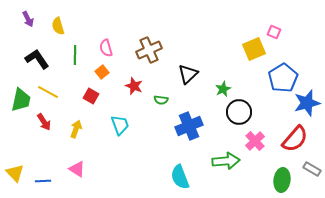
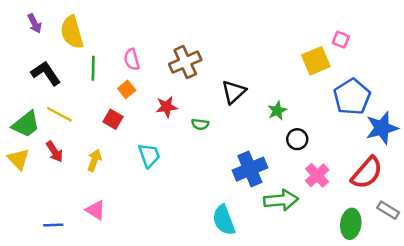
yellow semicircle: (58, 26) -> (72, 32), size x1.5
red star: (134, 86) -> (167, 107), turned -30
green trapezoid: (21, 100) -> (26, 124), turned 40
black circle: (239, 112) -> (297, 139), size x0.7
blue cross: (189, 126) -> (250, 169), moved
yellow triangle: (15, 173) -> (18, 159), moved

